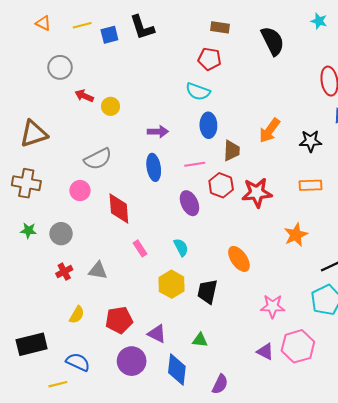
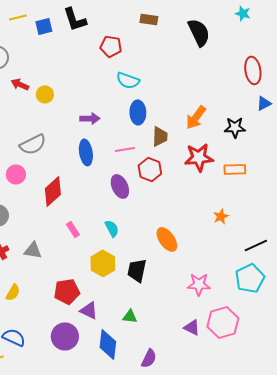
red pentagon: (209, 59) -> (111, 46), moved
red star: (257, 193) -> (199, 157), moved
red diamond: (119, 208) -> (53, 191), turned 52
orange star: (296, 235) -> (221, 216), size x0.7
red pentagon: (119, 320) -> (67, 291), moved

